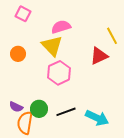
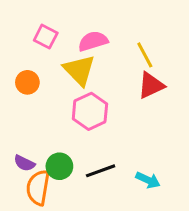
pink square: (23, 14) -> (46, 37), moved
yellow line: (112, 36) -> (145, 55), moved
cyan arrow: (97, 118) -> (148, 180), size x0.7

